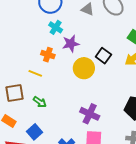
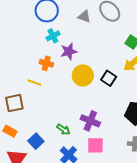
cyan cross: (56, 27) -> (53, 36), turned 32
black square: (103, 56) -> (109, 78), moved
green arrow: (40, 102) -> (63, 129), moved

